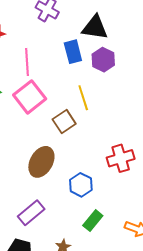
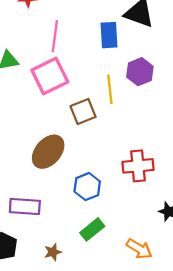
purple hexagon: (103, 60) -> (140, 72), moved
purple rectangle: (31, 213) -> (25, 206), turned 32

